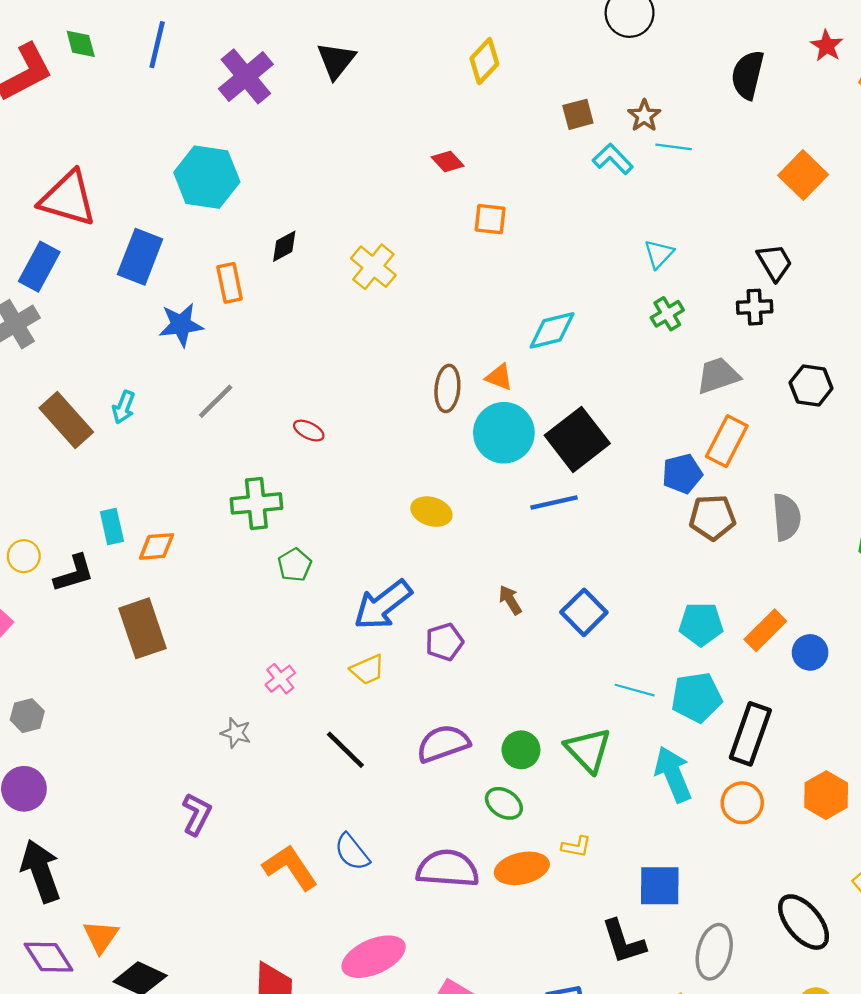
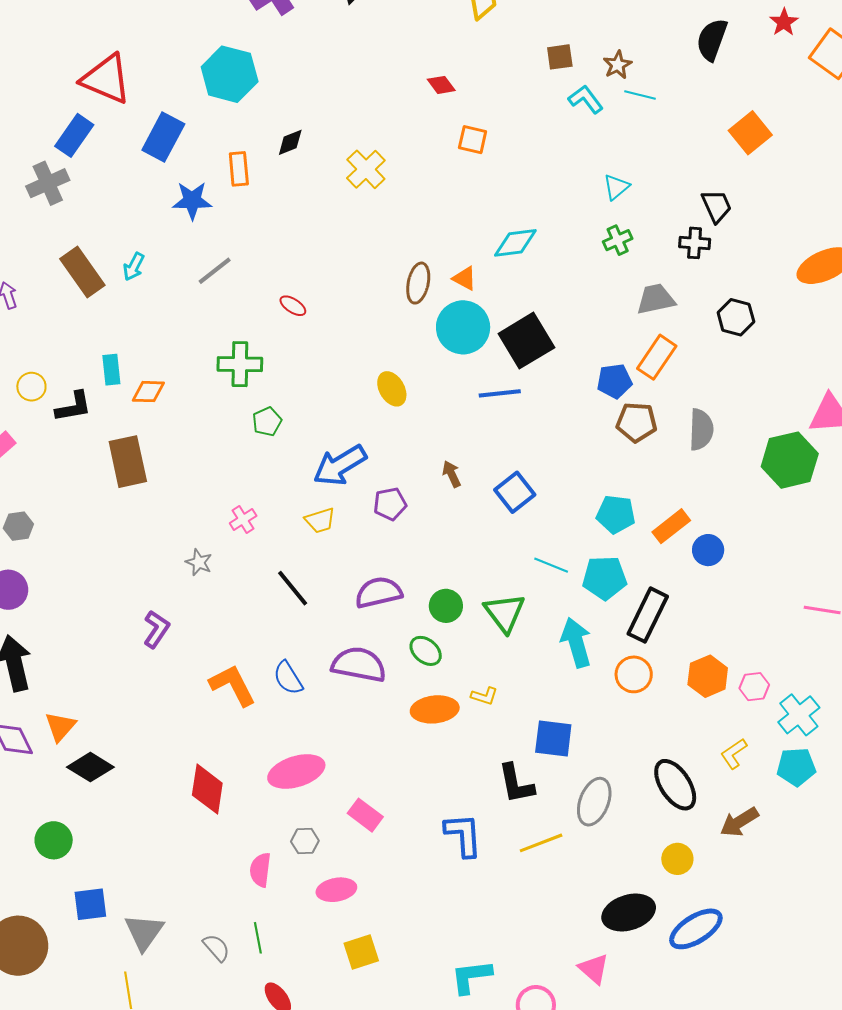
yellow ellipse: (431, 512) -> (392, 389), turned 36
purple semicircle: (448, 869) -> (359, 665), moved

